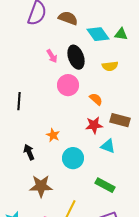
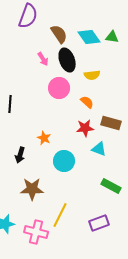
brown semicircle: (68, 18) -> (59, 34), moved, turned 36
yellow semicircle: (110, 66) -> (92, 75), moved
black arrow: (29, 152) -> (20, 155), turned -140
green rectangle: (105, 185) -> (111, 186), moved

